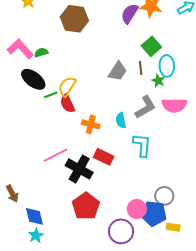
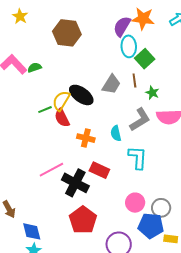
cyan ellipse: (167, 66) -> (129, 46), moved
black ellipse: (33, 79) -> (81, 95), moved
pink circle: (137, 209) -> (135, 203), moved

